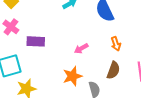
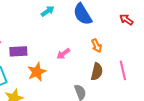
orange star: (72, 76) -> (37, 72), moved

